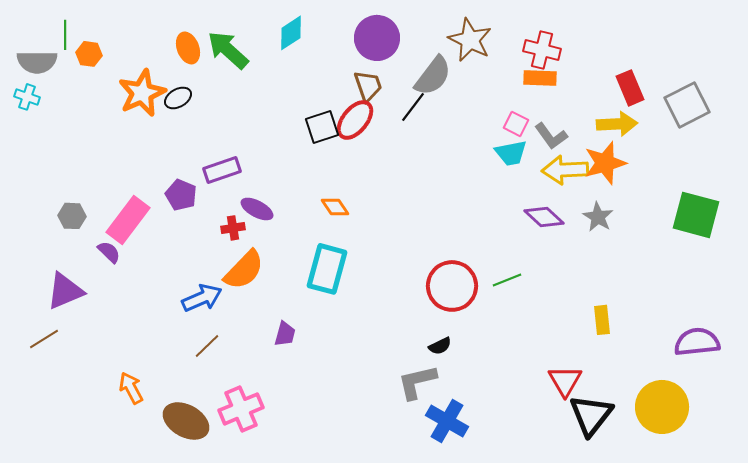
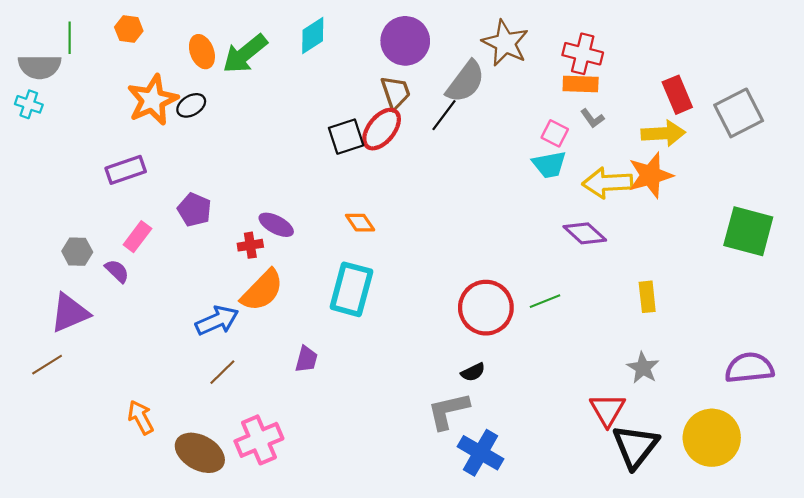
green arrow: (228, 50) -> (245, 54), turned -81
orange hexagon: (89, 54) -> (129, 29), moved
gray L-shape: (551, 136) -> (592, 118), moved, size x0.7
purple rectangle: (222, 170) -> (126, 170), moved
gray hexagon: (72, 216) -> (77, 252), moved
gray star: (598, 217) -> (643, 368), moved
pink rectangle: (128, 220) -> (137, 237), size x0.6
yellow rectangle: (602, 320) -> (647, 297), moved

